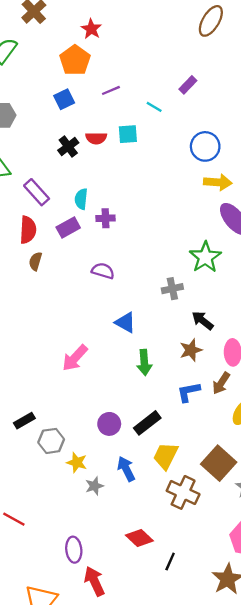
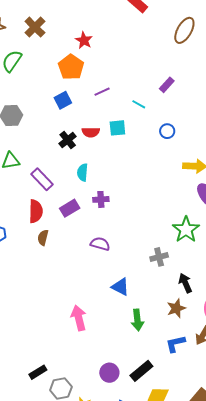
blue circle: (205, 146) -> (167, 131), moved, size x0.6
cyan semicircle: (81, 199) -> (83, 172), moved
black arrow: (203, 321) -> (185, 283), turned 30
pink arrow: (75, 358) -> (79, 318), turned 125

